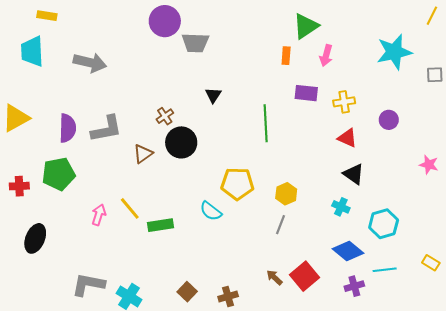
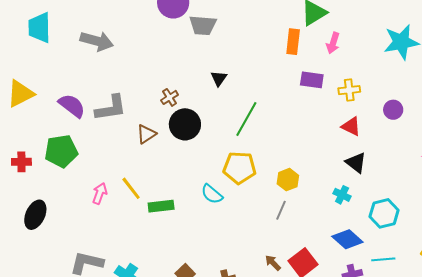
orange rectangle: (286, 56) -> (293, 42), size x1.4
green line: (266, 123) -> (246, 119), moved, turned 30
purple semicircle: (68, 128) -> (72, 106), turned -56

